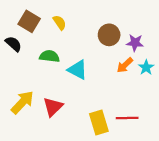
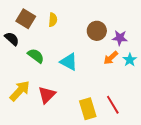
yellow semicircle: (60, 22) -> (53, 20), turned 40
green semicircle: (49, 56) -> (36, 56), moved, turned 30
red line: (127, 118) -> (113, 105), turned 60

